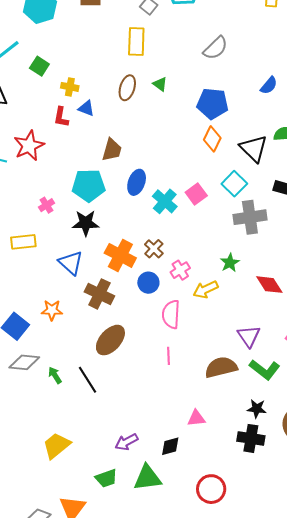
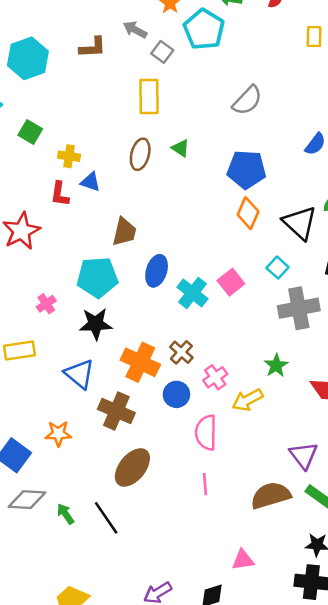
cyan square: (234, 184) -> (278, 268), size x0.7

